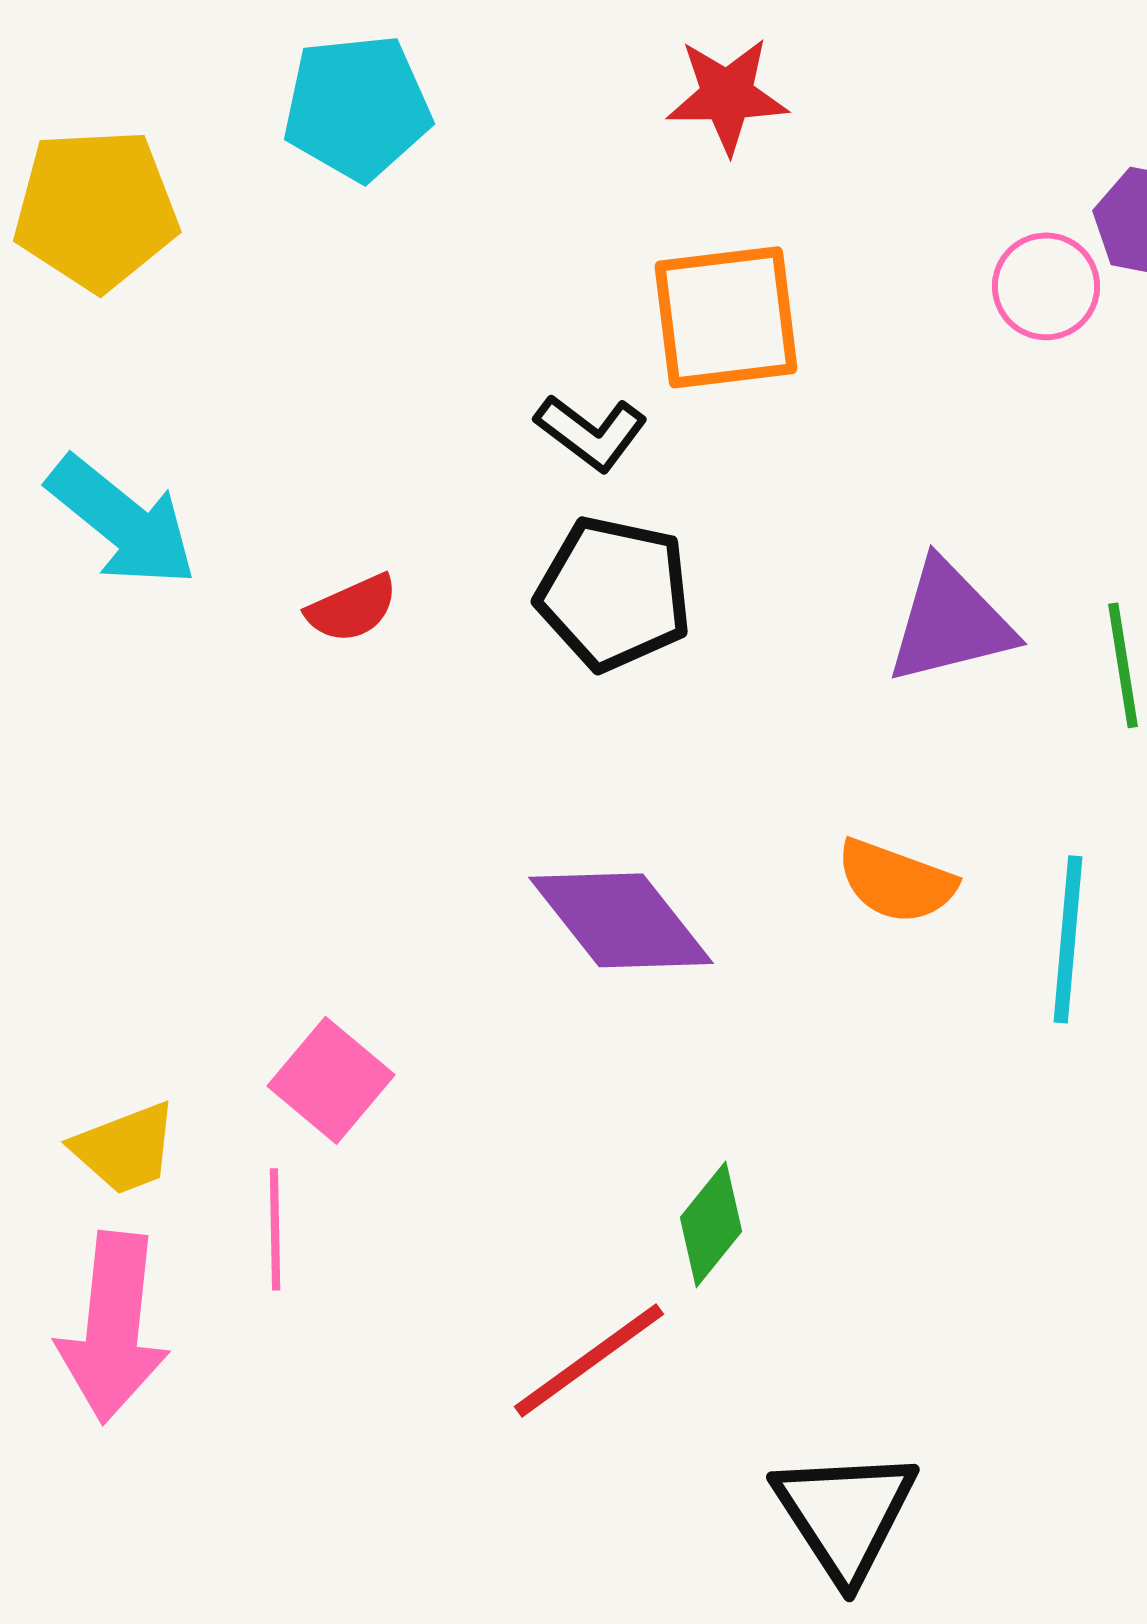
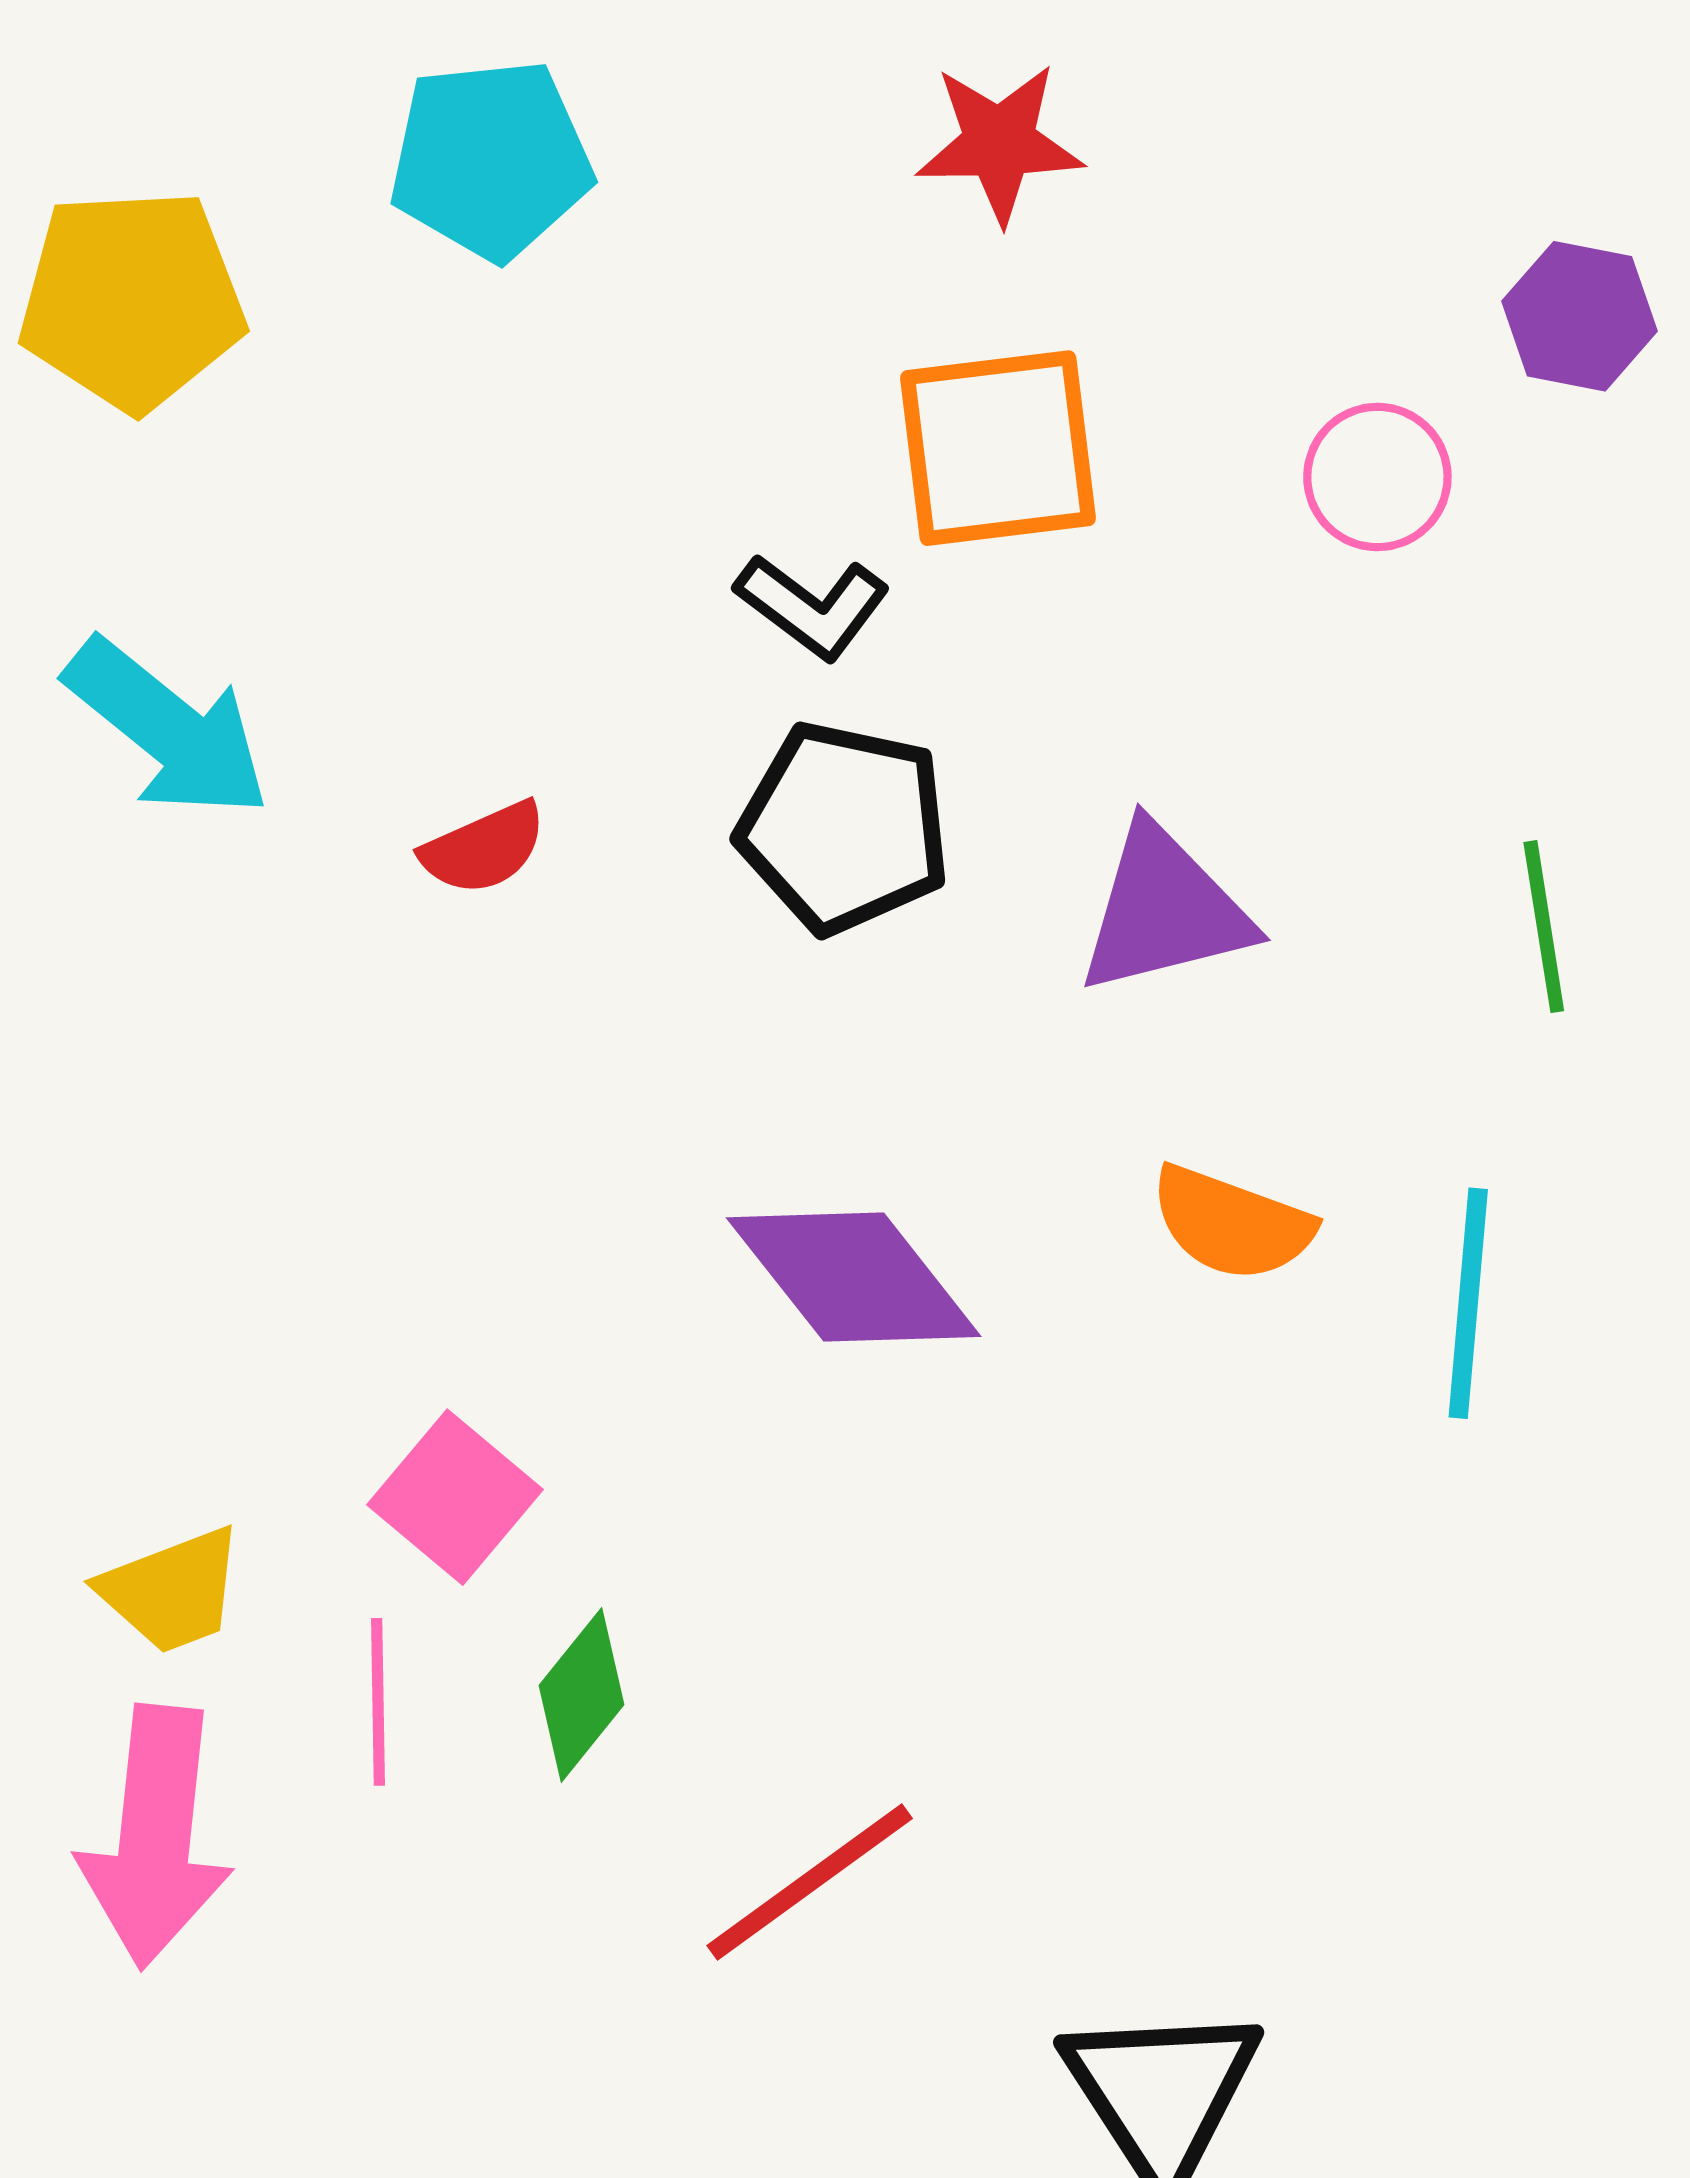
pink circle: (1046, 286) -> (1377, 477), moved
purple triangle: (950, 622) -> (1164, 910), moved
green diamond: (711, 1224) -> (581, 1695), moved

